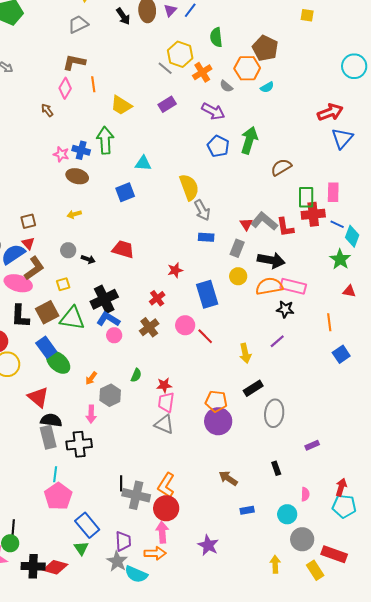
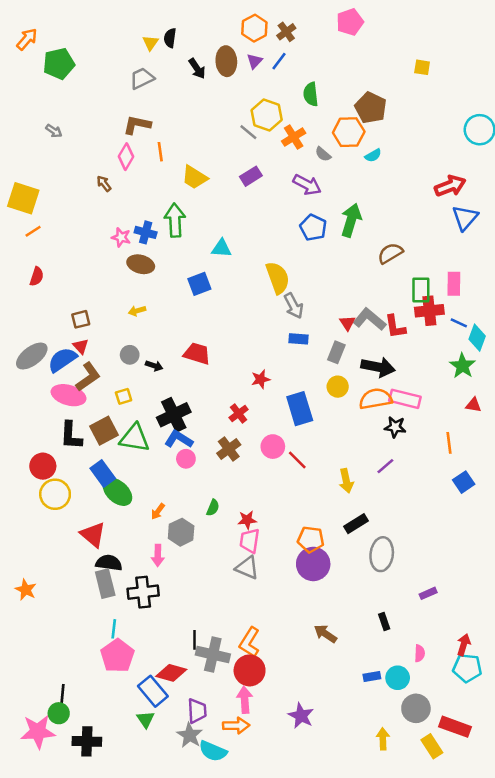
blue rectangle: (247, 510) -> (372, 677), moved
red diamond: (55, 567) -> (171, 673), moved

